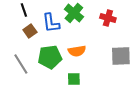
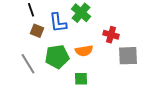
red cross: (108, 18) -> (111, 35), moved
brown square: (30, 31) -> (37, 31), turned -32

